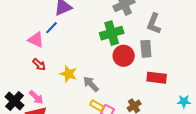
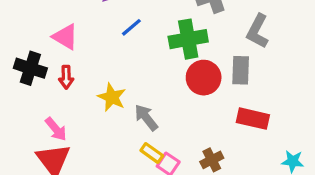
blue line: (51, 28) -> (131, 27), moved
red arrow: (39, 65) -> (66, 77), turned 40
black cross: (14, 101) -> (30, 68), moved, turned -30

